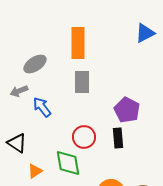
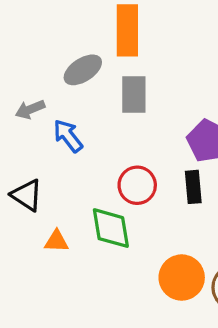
gray ellipse: (35, 64) -> (83, 70), moved
orange triangle: (35, 171) -> (56, 241), turned 35

